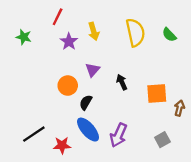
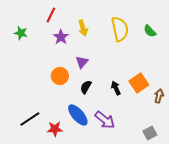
black arrow: (122, 82) -> (116, 88), moved
orange square: (157, 93) -> (139, 83), turned -30
black semicircle: (86, 102) -> (86, 87), moved
purple arrow: (118, 135) -> (105, 120), turned -75
gray square: (162, 140) -> (150, 133), moved

